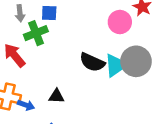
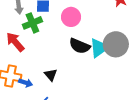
pink circle: (120, 22) -> (71, 17), moved
black triangle: (56, 96) -> (51, 75), turned 48

